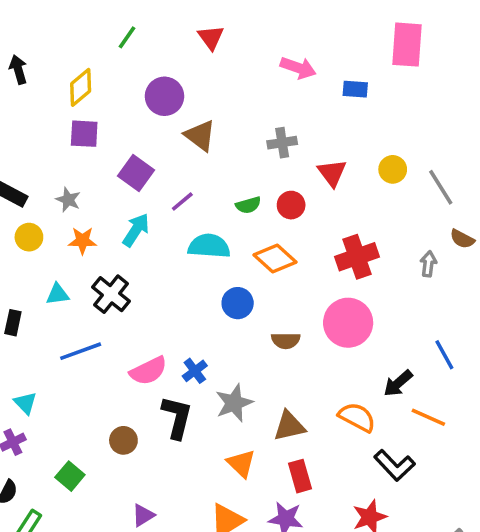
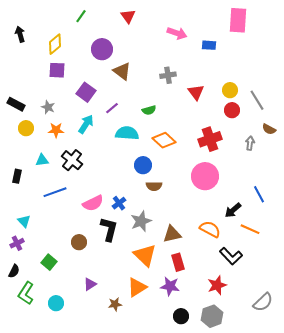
red circle: (291, 205) -> (232, 110), moved
brown semicircle: (286, 341) -> (154, 186), moved
orange triangle: (241, 464) -> (145, 255), size x1.4

